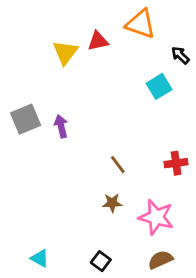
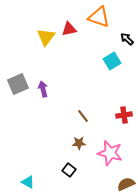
brown semicircle: (160, 260) -> (126, 184), moved
black square: (101, 261) -> (69, 170), moved

